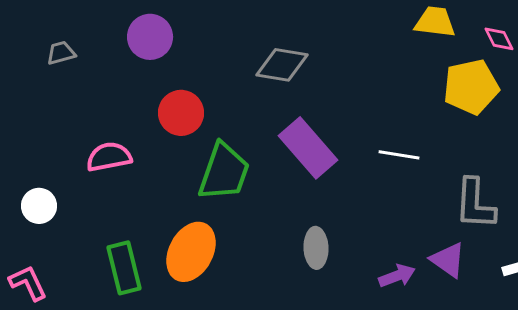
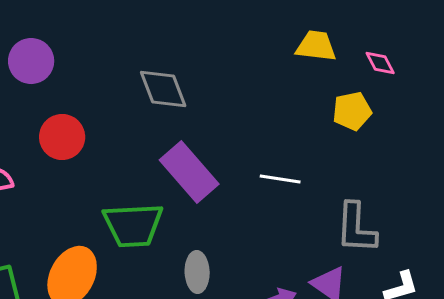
gray diamond: (282, 65) -> (163, 89), turned 60
yellow pentagon: (471, 87) -> (352, 111), size x0.7
green trapezoid: (224, 172) -> (133, 225), moved, turned 68

